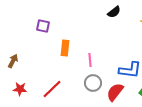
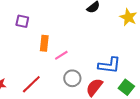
pink line: (90, 60) -> (61, 55), moved, turned 64

